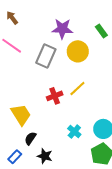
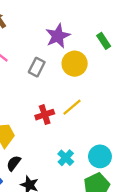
purple star: (62, 29) -> (58, 36), turned -30
gray rectangle: (46, 56) -> (37, 67), size x0.7

